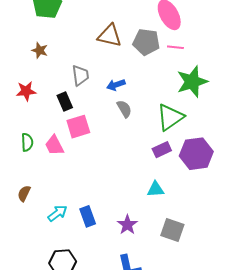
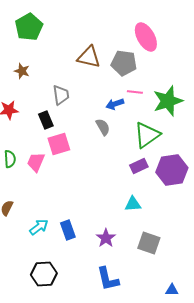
pink line: (175, 47) -> (135, 92), moved
blue arrow: (116, 85) -> (115, 104), moved
pink trapezoid: (54, 145) -> (36, 162), turned 50

